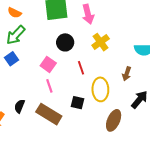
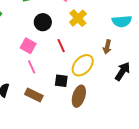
yellow ellipse: (100, 89) -> (83, 65), turned 50
brown rectangle: (49, 114) -> (34, 95), size x0.7
brown ellipse: (114, 120) -> (79, 96), moved

